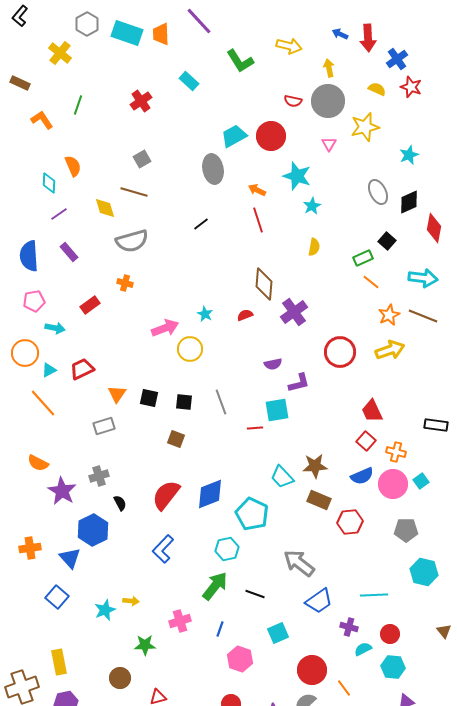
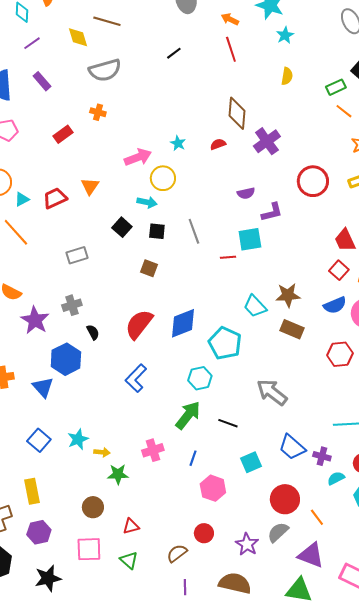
cyan arrow: (55, 328) -> (147, 202), moved
orange triangle: (117, 394) -> (90, 186), moved
black square: (149, 398) -> (122, 227), turned 30
red hexagon: (350, 522) -> (340, 354), moved
blue square: (57, 597) -> (39, 440), moved
yellow arrow: (131, 601) -> (102, 452), moved
blue trapezoid: (319, 601) -> (292, 447), moved, turned 76

